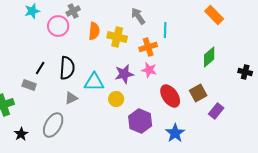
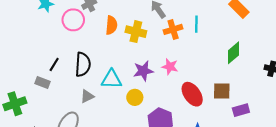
cyan line: (165, 30) -> (196, 24), moved
orange cross: (148, 47) -> (173, 29), moved
brown square: (198, 93) -> (222, 91), turned 30
purple rectangle: (216, 111) -> (241, 110), turned 35

